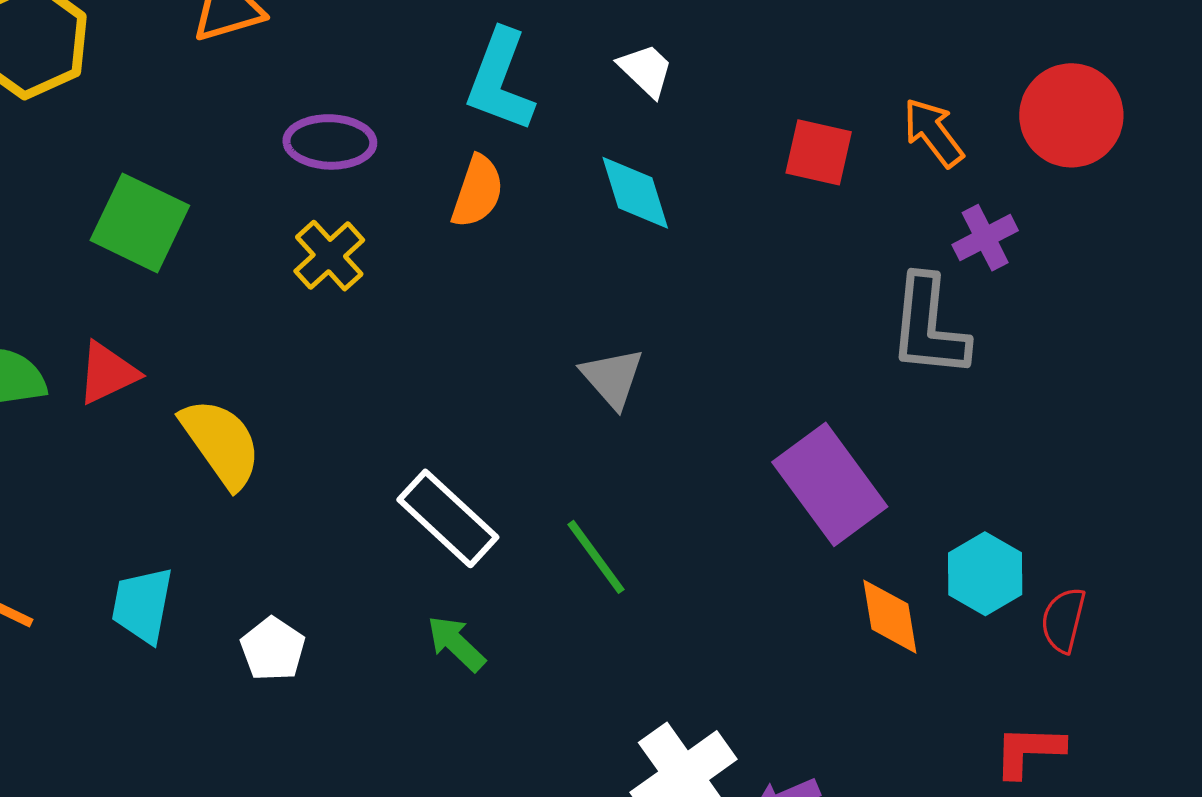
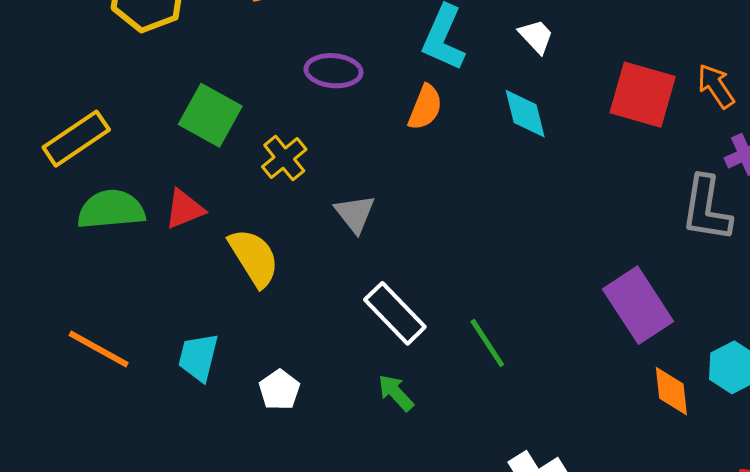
red square: (819, 152) -> (643, 95), size x1.5
yellow cross: (329, 256) -> (284, 158), moved
gray triangle: (612, 378) -> (355, 214), moved

